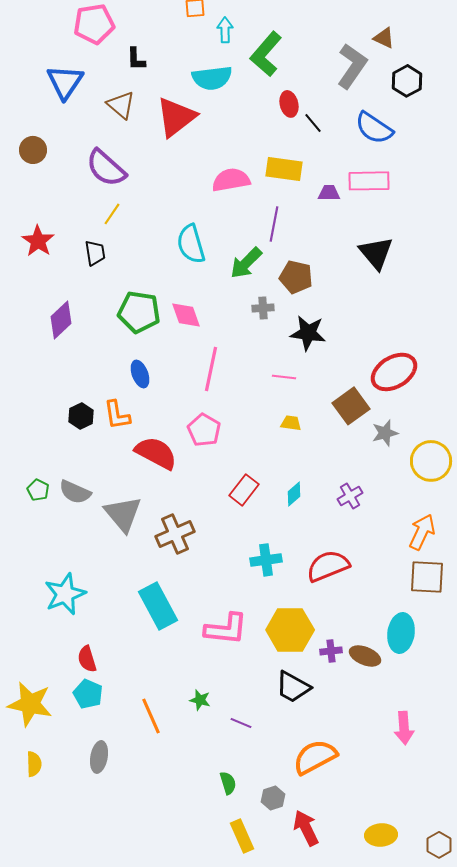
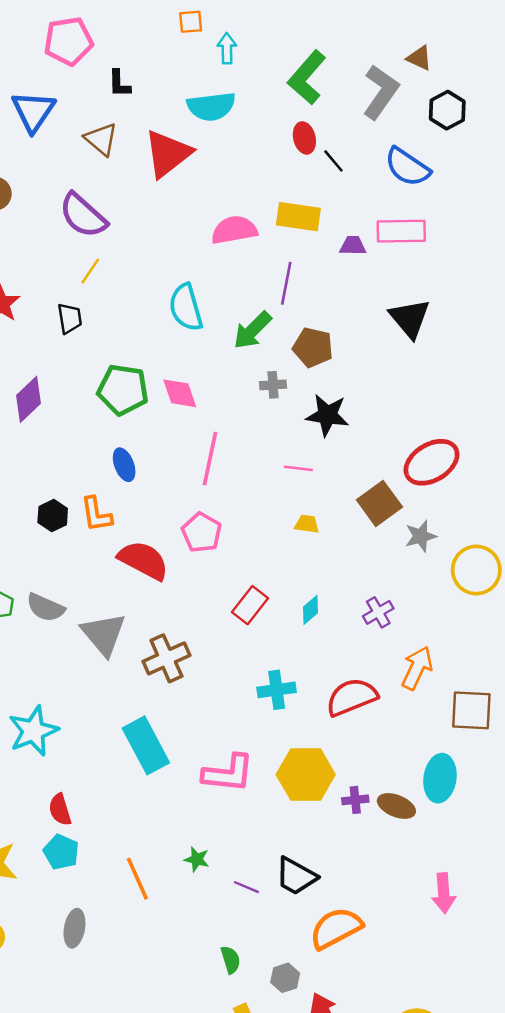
green L-shape: (266, 54) -> (307, 77), moved
orange arrow: (422, 532) -> (417, 668), moved
black trapezoid: (293, 687) -> (296, 876), moved

